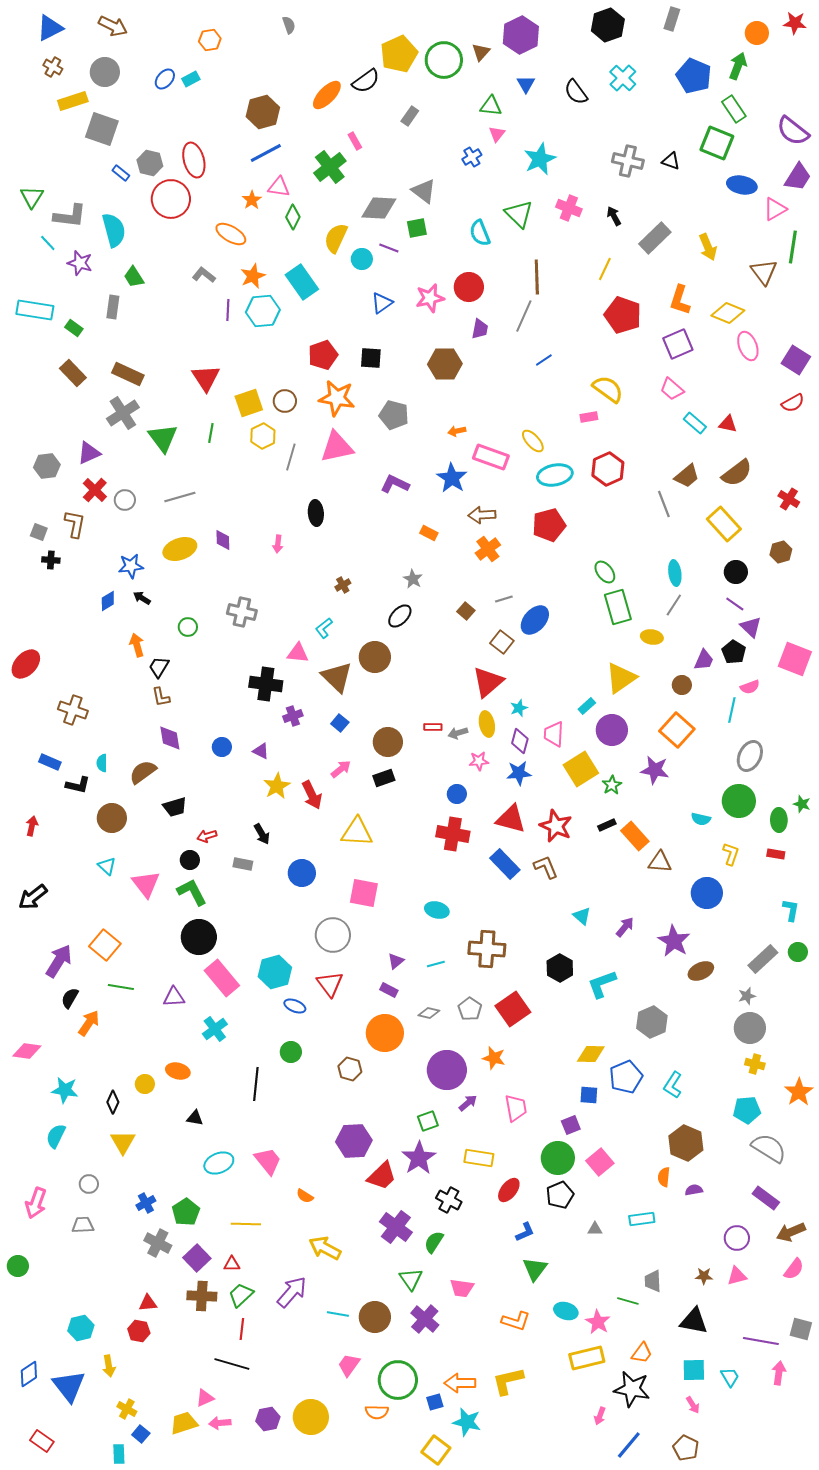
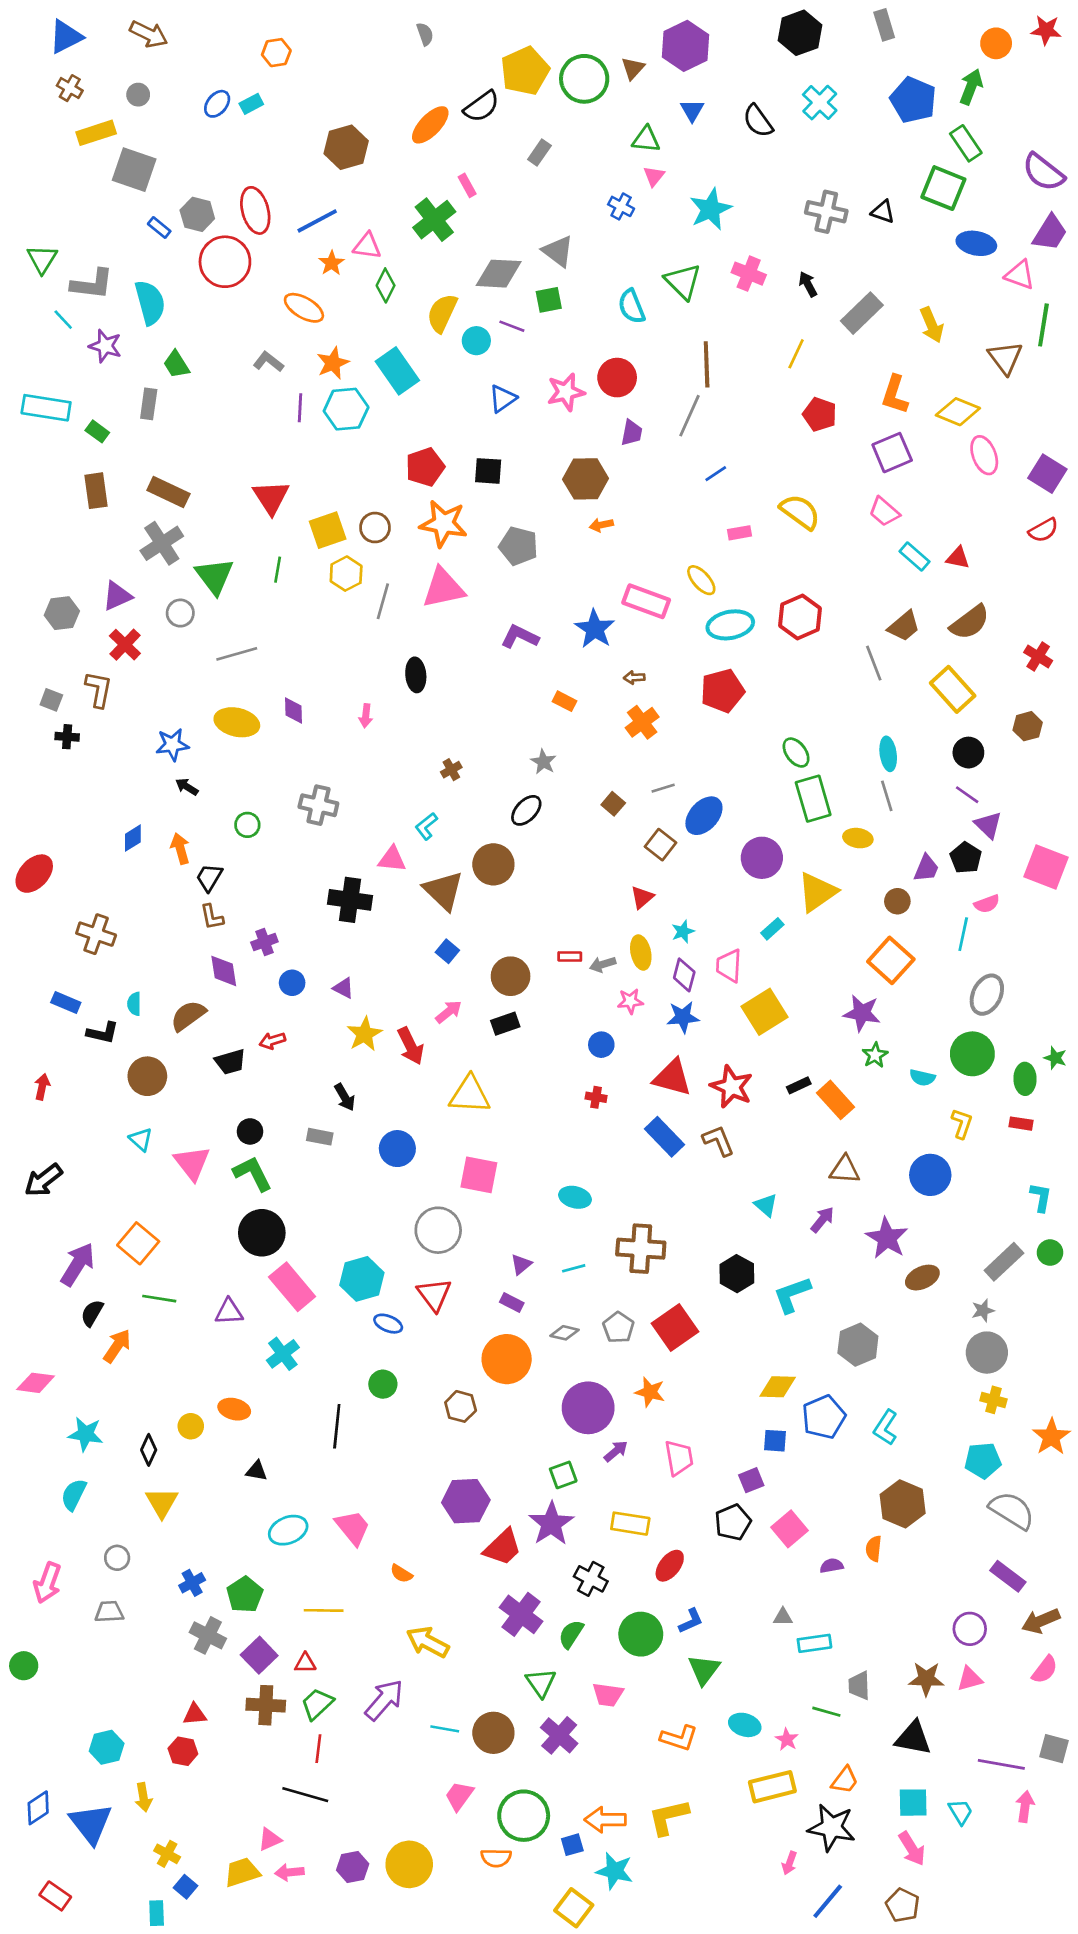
gray rectangle: (672, 19) -> (884, 25), turned -35
gray semicircle: (289, 25) -> (425, 34), moved
gray circle: (105, 72) -> (138, 95), size x0.6
blue line: (266, 153) -> (317, 221), moved
blue cross: (472, 157) -> (621, 206), turned -30
pink triangle: (775, 209) -> (1020, 275), turned 50
red pentagon: (623, 315) -> (820, 414), size x0.7
brown rectangle: (73, 373) -> (96, 491), turned 36
pink rectangle: (589, 417) -> (739, 533), moved
orange arrow: (457, 431) -> (601, 525), moved
gray circle: (125, 500) -> (180, 613), moved
brown arrow: (482, 515) -> (634, 678), size x0.6
yellow ellipse: (180, 549) -> (237, 722), turned 32
blue diamond: (108, 601) -> (133, 838), moved
gray line: (674, 605) -> (887, 796), turned -50
red triangle: (488, 682) -> (642, 897), size x0.6
purple cross: (293, 716) -> (264, 942), moved
purple circle: (612, 730) -> (762, 858), moved
green star: (612, 785) -> (875, 1055), moved
red cross: (453, 834) -> (596, 1097), size x0.5
red arrow: (207, 836) -> (272, 1041), moved
brown triangle: (660, 862) -> (845, 1170), moved
green circle: (558, 1158) -> (641, 1634), moved
purple semicircle: (694, 1190) -> (832, 1566), moved
black pentagon: (560, 1195) -> (733, 1522), moved
cyan rectangle: (642, 1219) -> (814, 1643), moved
brown star: (704, 1276) -> (926, 1679), size x1.5
pink star: (598, 1322) -> (787, 1739), size x0.7
pink arrow: (693, 1405) -> (912, 1849), size x1.5

